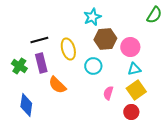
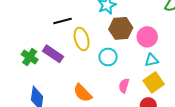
black line: (39, 40) -> (62, 21), moved
purple rectangle: (41, 63) -> (53, 54), turned -42
orange semicircle: (57, 85) -> (83, 93), moved

